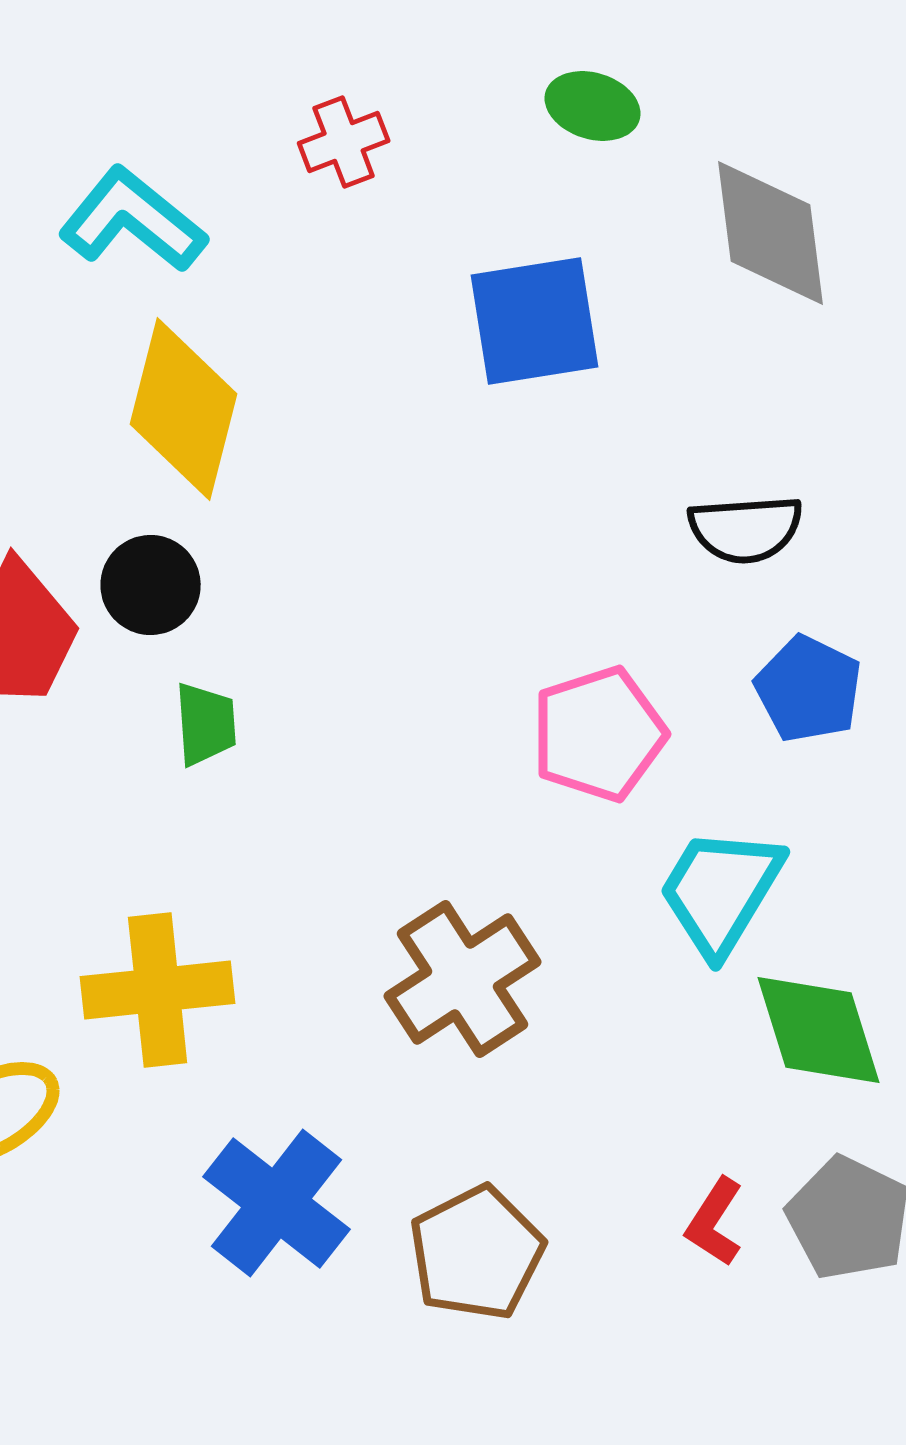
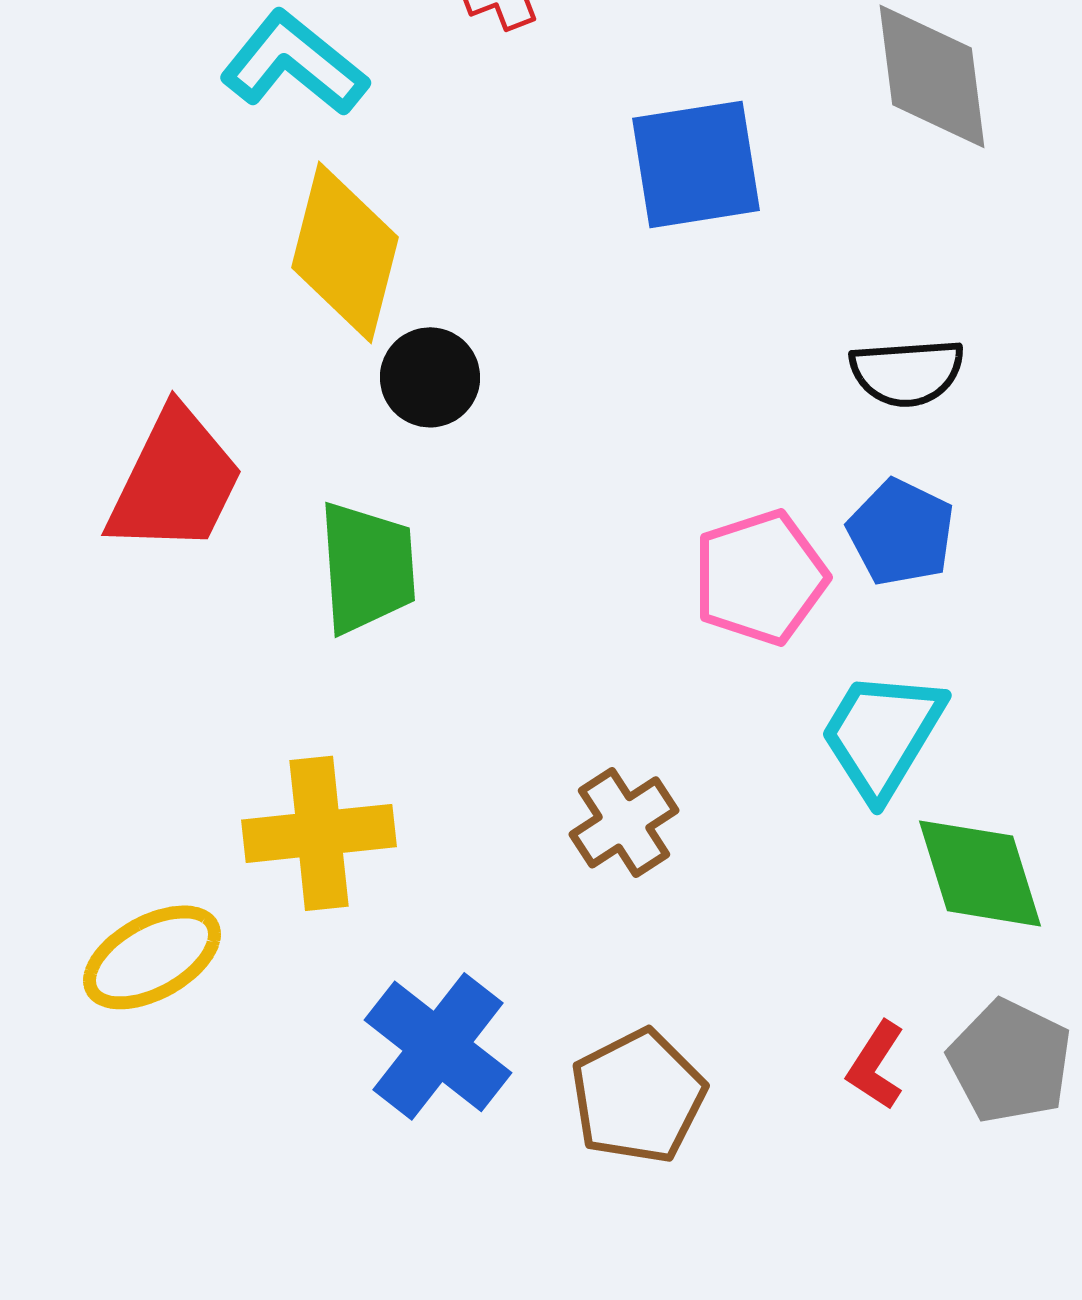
black circle: (151, 585) -> (430, 377), moved
blue pentagon: (809, 689) -> (901, 532), moved
green trapezoid: (206, 724) -> (367, 567), size x1.6
brown cross: (463, 979) -> (624, 822), size x0.7

